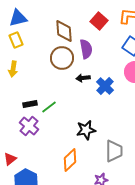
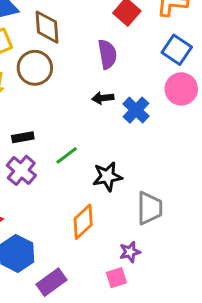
brown diamond: (64, 31) -> (47, 27), moved
brown circle: (62, 58) -> (35, 68), moved
green line: (49, 107) -> (67, 155), moved

